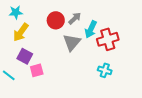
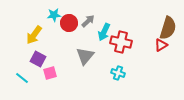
cyan star: (16, 12) -> (54, 15), moved
red cross: (108, 39) -> (121, 42), turned 30
gray triangle: (72, 42) -> (85, 56), moved

